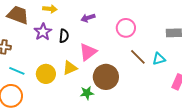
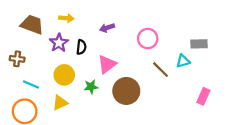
cyan triangle: (159, 59) -> (183, 61), moved
yellow triangle: (70, 68) -> (60, 103), moved
yellow circle: (46, 74) -> (64, 75), moved
green star: (87, 93) -> (91, 87), moved

